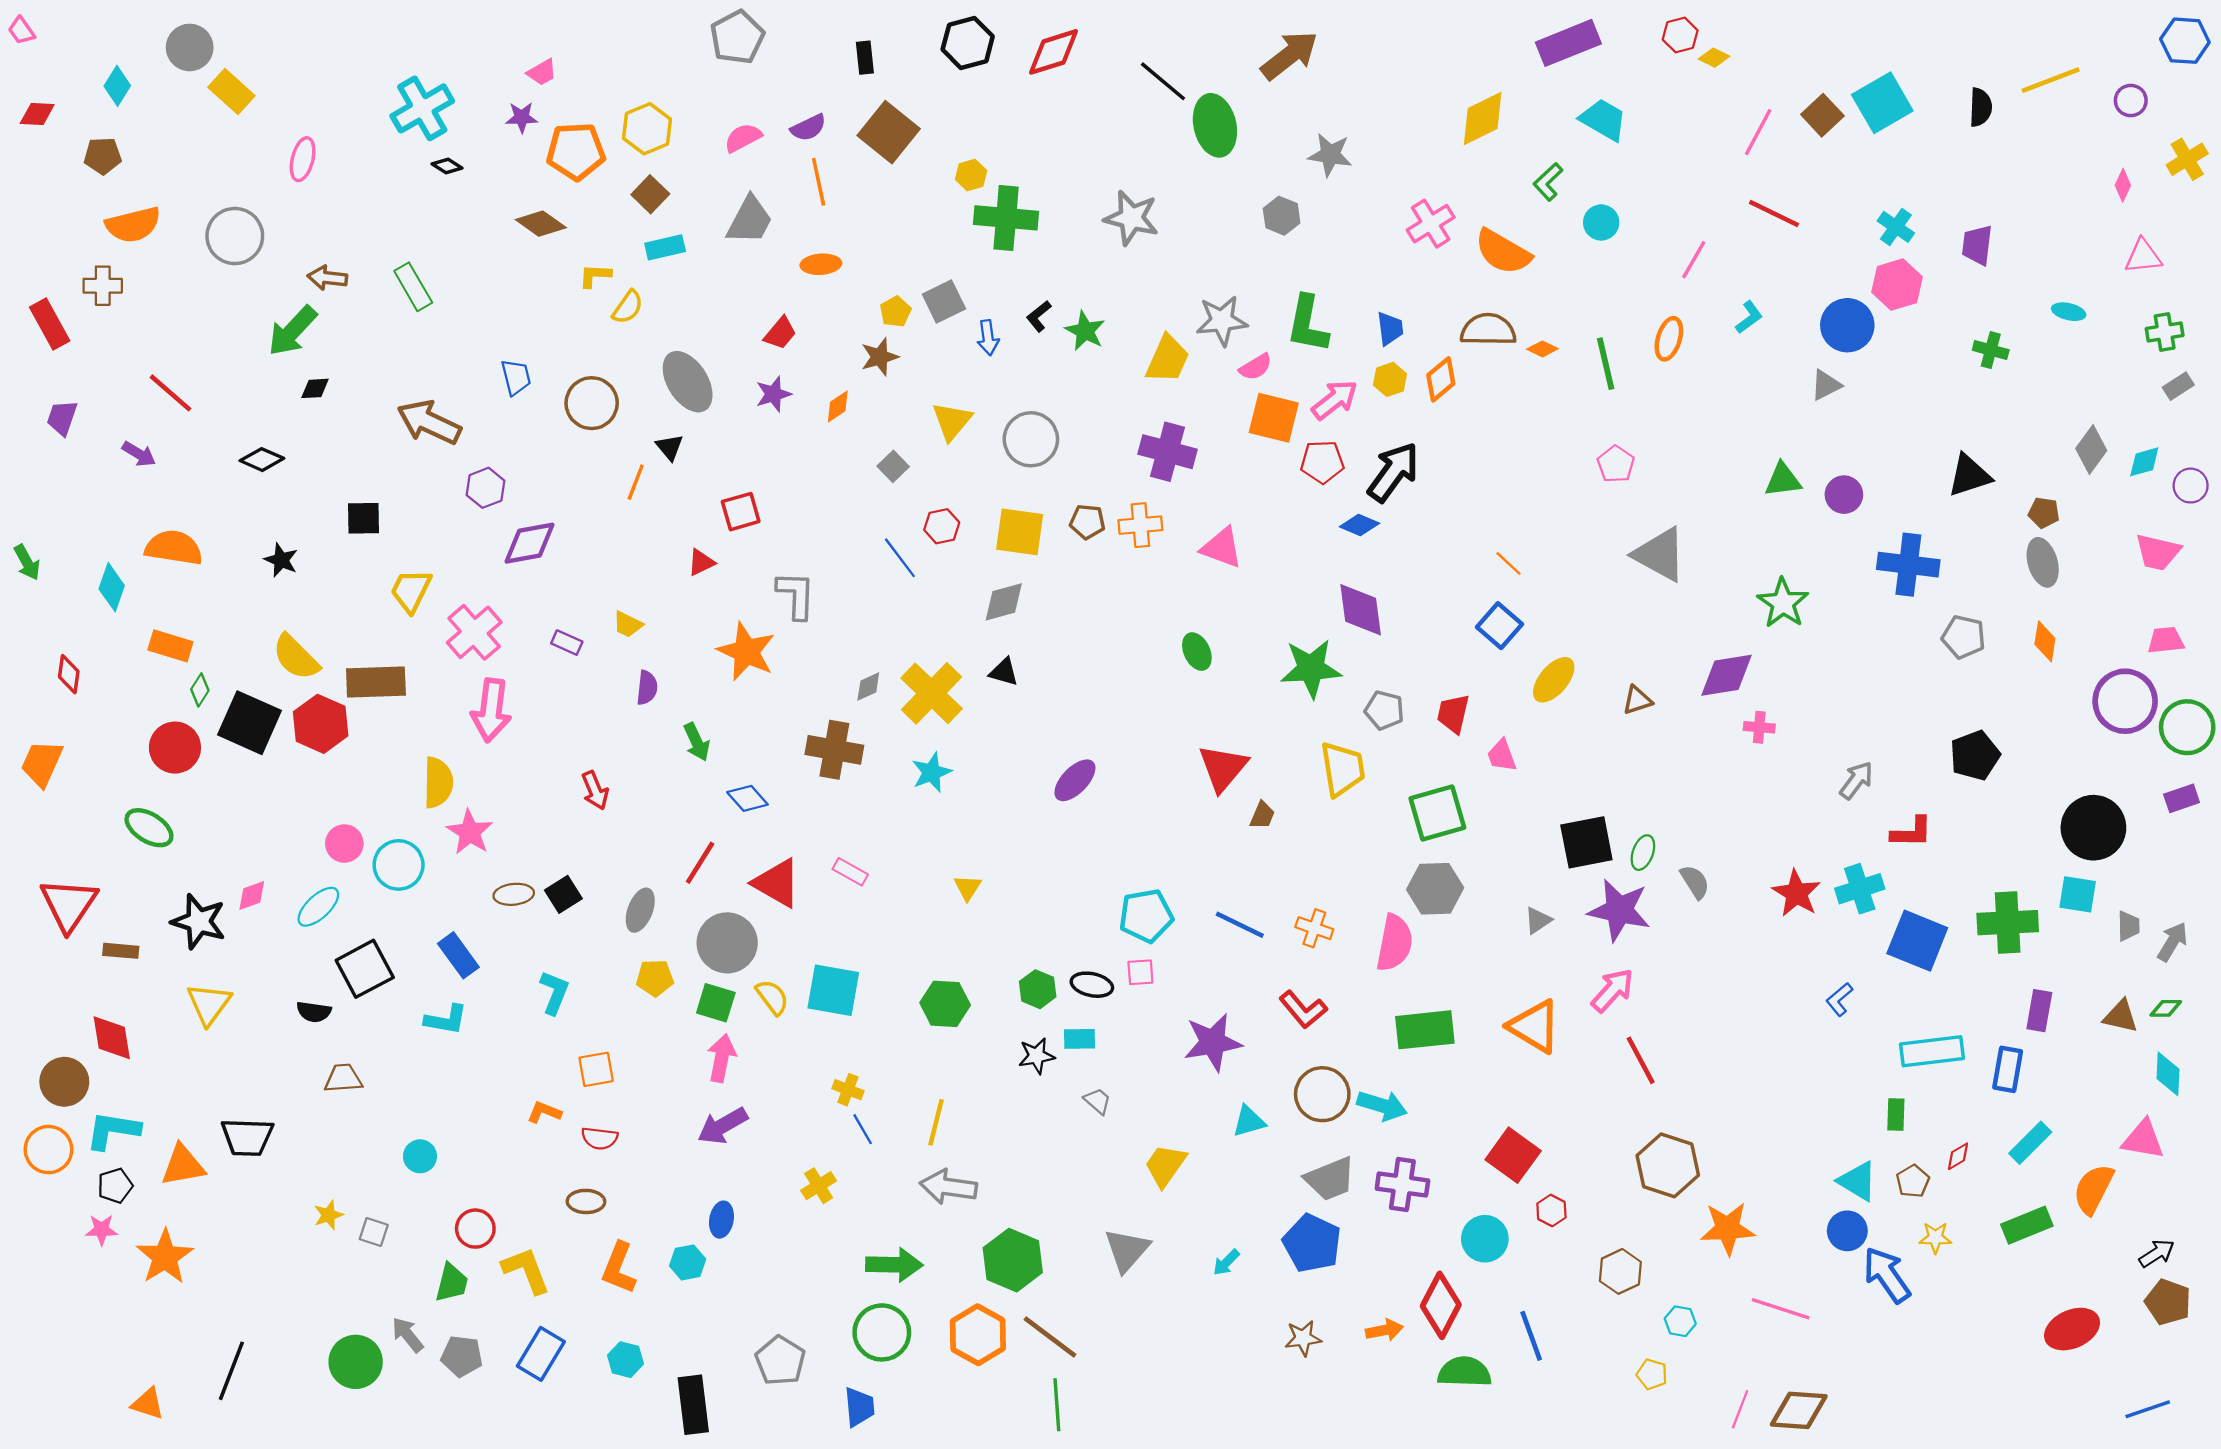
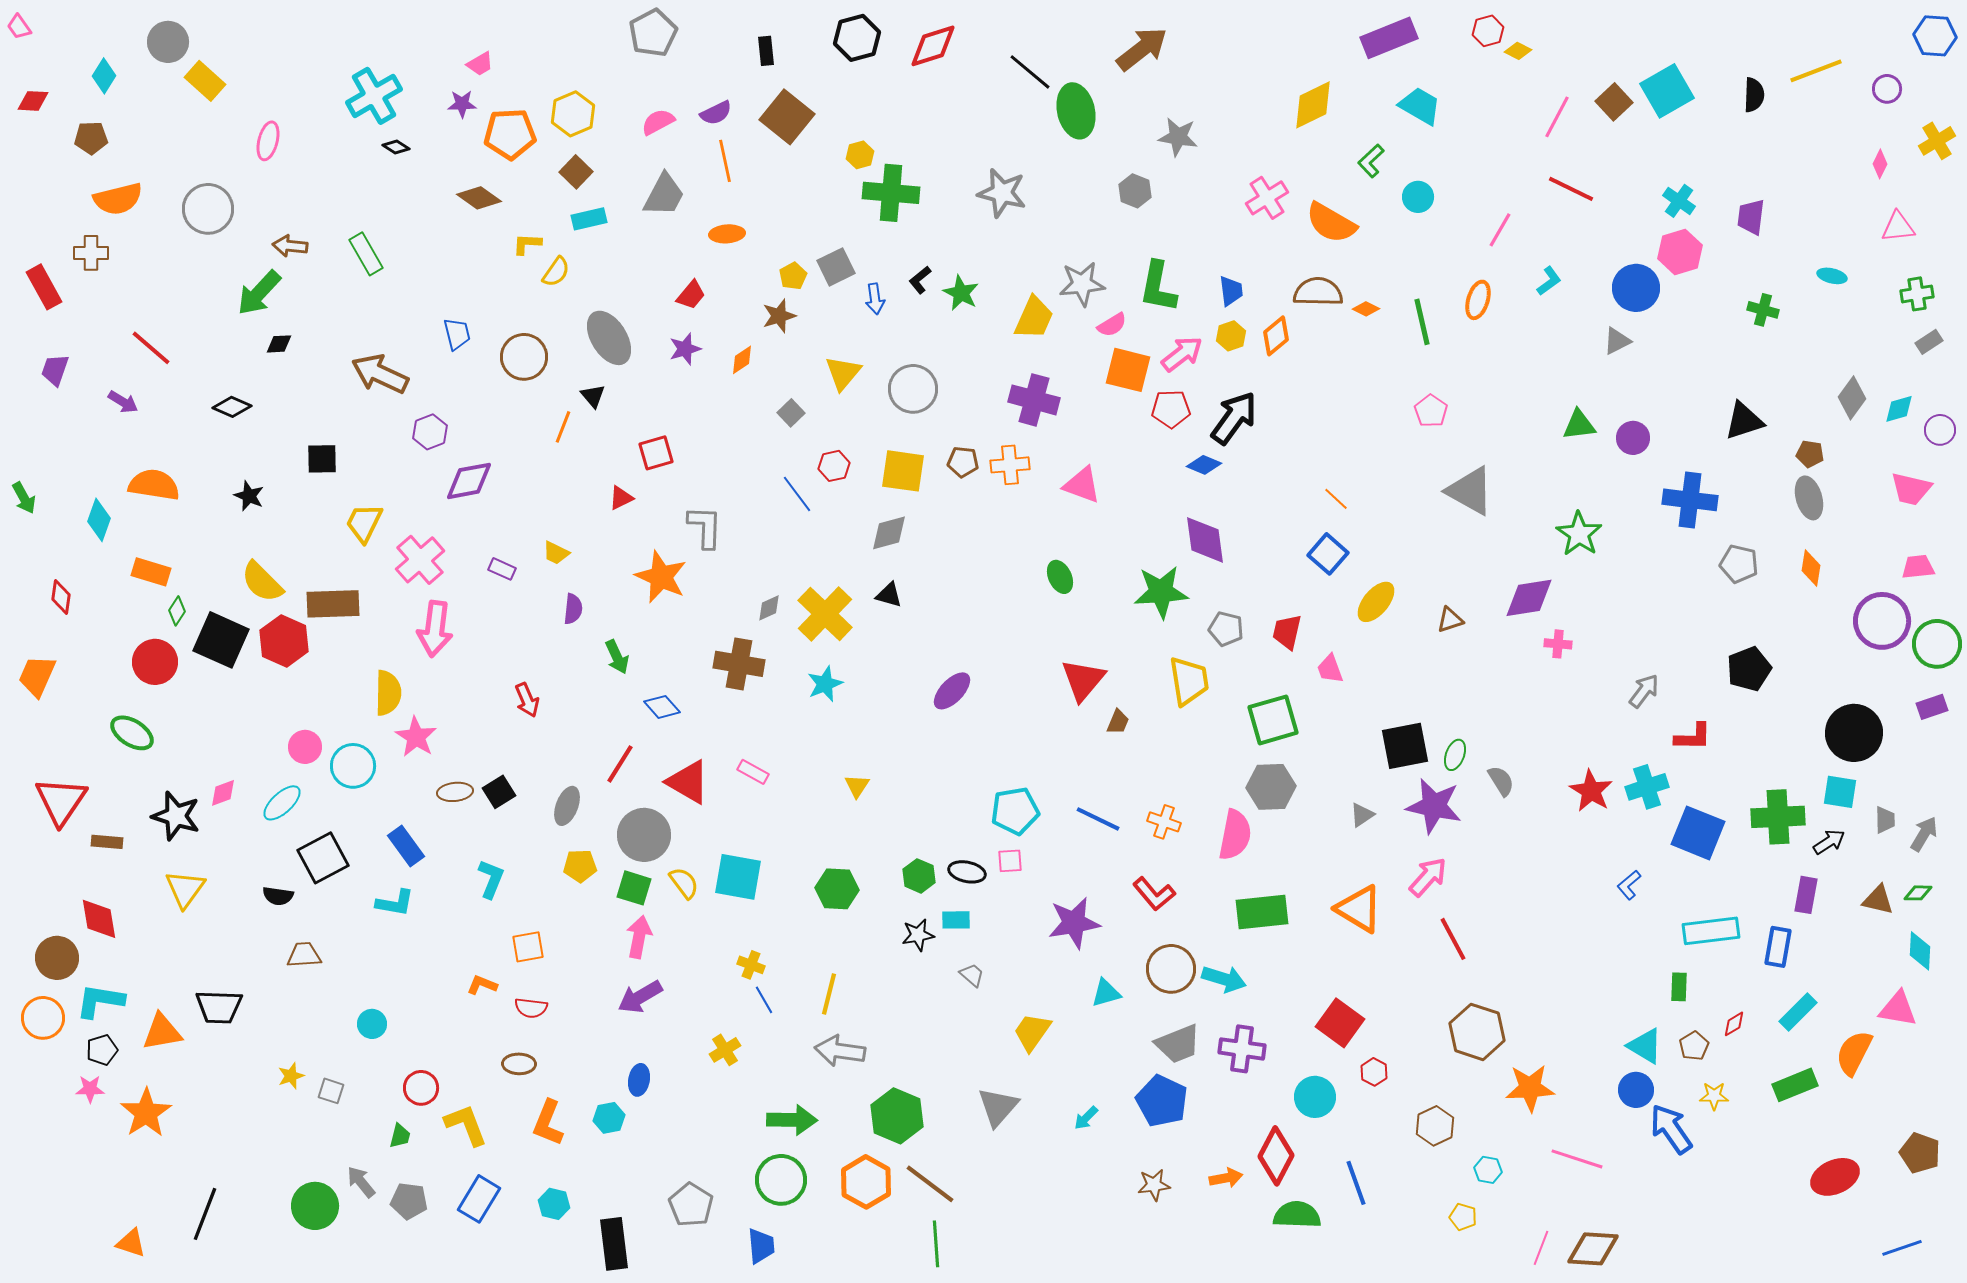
black arrow: (2157, 1253) -> (1829, 842), moved
green trapezoid: (452, 1283) -> (400, 1136), size x0.7

